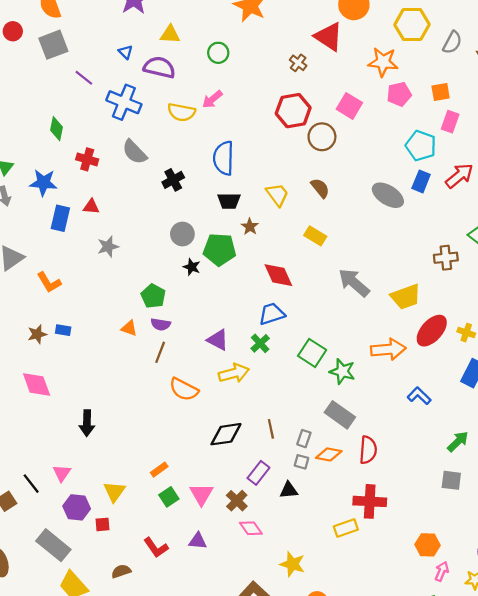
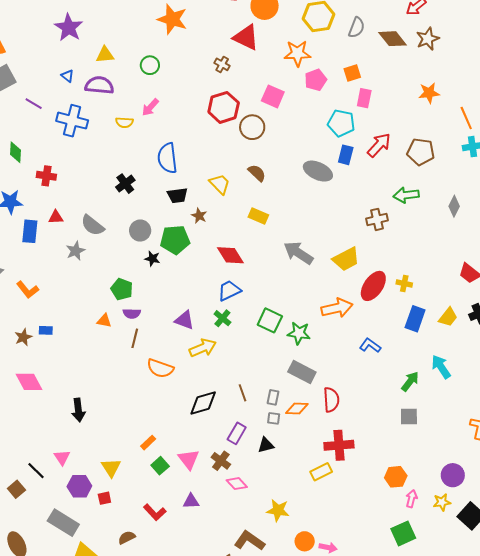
yellow semicircle: (181, 112) -> (124, 122), size x0.7
gray semicircle: (134, 152) -> (93, 225), moved

